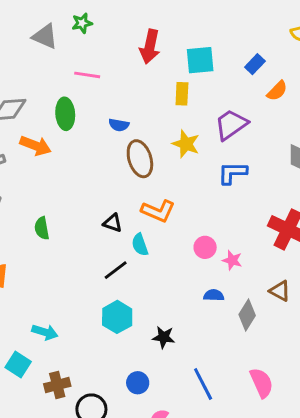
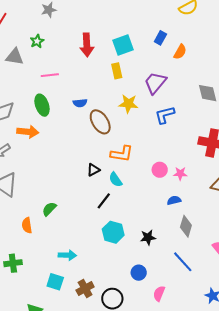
black triangle: (113, 223) -> (93, 170), turned -32
green semicircle: (42, 228) -> (49, 209), moved, turned 70
gray diamond: (247, 315) -> (186, 226), moved

